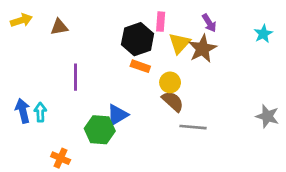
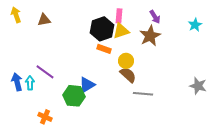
yellow arrow: (21, 20) -> (16, 15), turned -91
yellow triangle: (179, 43) -> (121, 31), moved, turned 30
purple line: (75, 77) -> (45, 72), moved, turned -54

